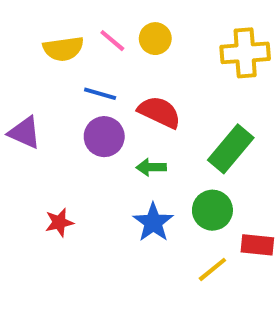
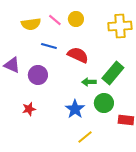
purple circle: (104, 137) -> (38, 75), moved
green arrow: (151, 167) -> (89, 82), moved
yellow line: (212, 269) -> (85, 137), moved

